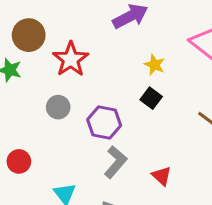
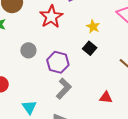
red star: (71, 59) -> (51, 17), moved
red triangle: (162, 176) -> (106, 98), moved, turned -40

